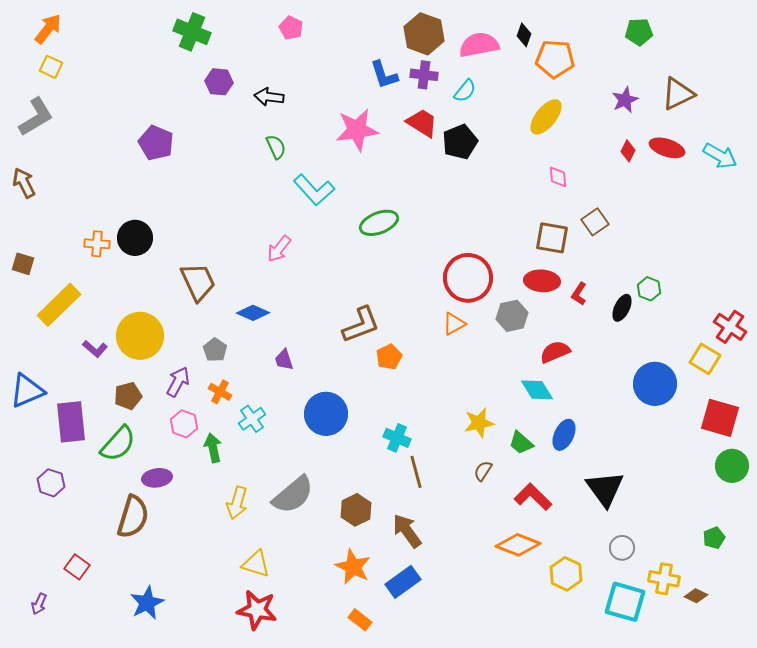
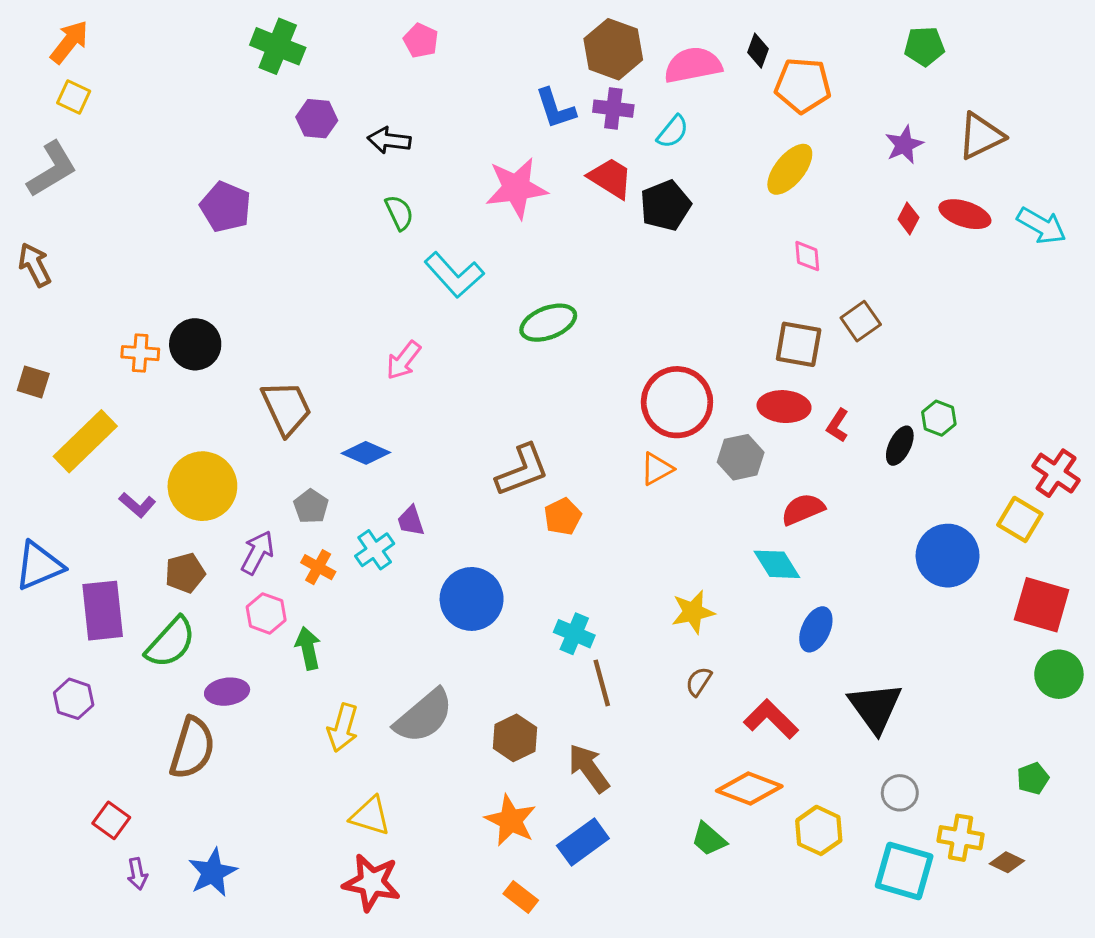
cyan cross: (252, 419) -> (375, 550), moved
green trapezoid: (521, 443) -> (709, 839), moved
purple arrow: (39, 604) -> (137, 874), moved, turned -35

